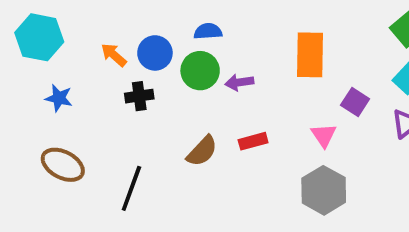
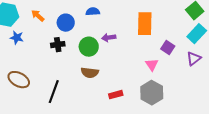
orange arrow: (114, 55) -> (38, 16), moved
green circle: (200, 71) -> (89, 47), moved
blue star: (59, 98) -> (17, 38), moved
red rectangle: (253, 141) -> (116, 95), moved
brown semicircle: (202, 151) -> (90, 73), turned 54

